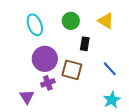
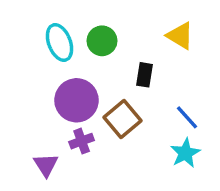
green circle: (71, 21) -> (102, 41), moved
brown square: (72, 70) -> (122, 119), turned 35
cyan star: (112, 100) -> (185, 153), moved

